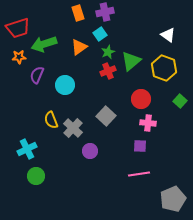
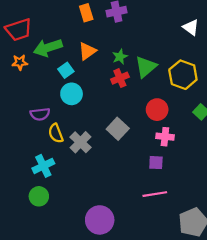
cyan square: (100, 34) -> (66, 70), moved
white triangle: (168, 35) -> (191, 27), moved
purple semicircle: (37, 75) -> (40, 114), moved, turned -120
cyan cross: (27, 149) -> (43, 166), moved
purple circle: (90, 151) -> (100, 220), moved, size x1.6

